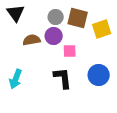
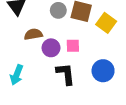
yellow square: (102, 29) -> (106, 23), turned -36
purple circle: (54, 36) -> (51, 48), moved

